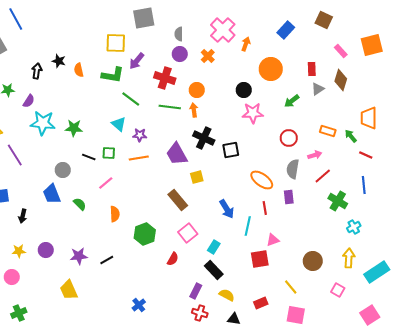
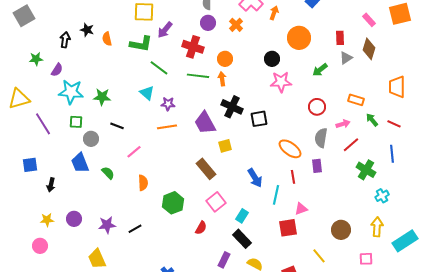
green arrow: (351, 136) -> (372, 120), moved
green square: (109, 153) -> (76, 122), moved
pink square: (338, 290) -> (366, 259), turned -32

